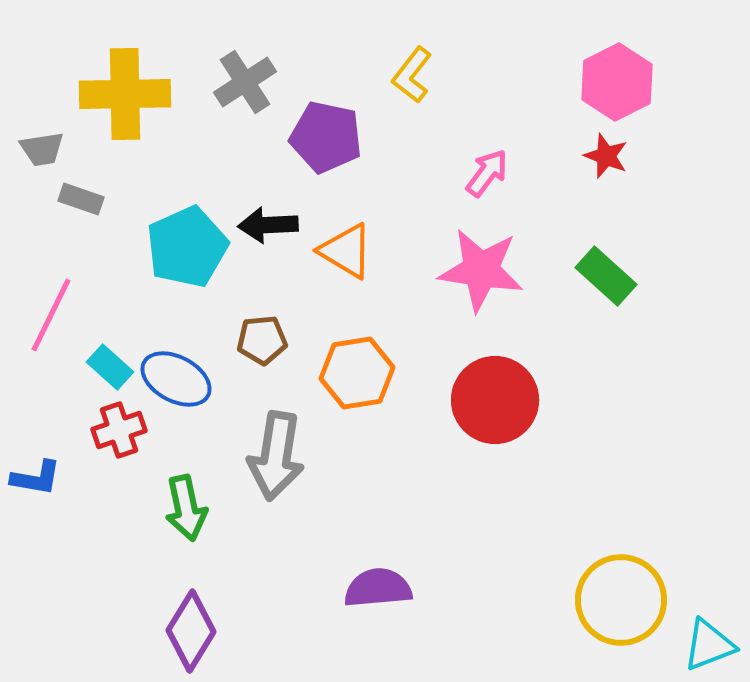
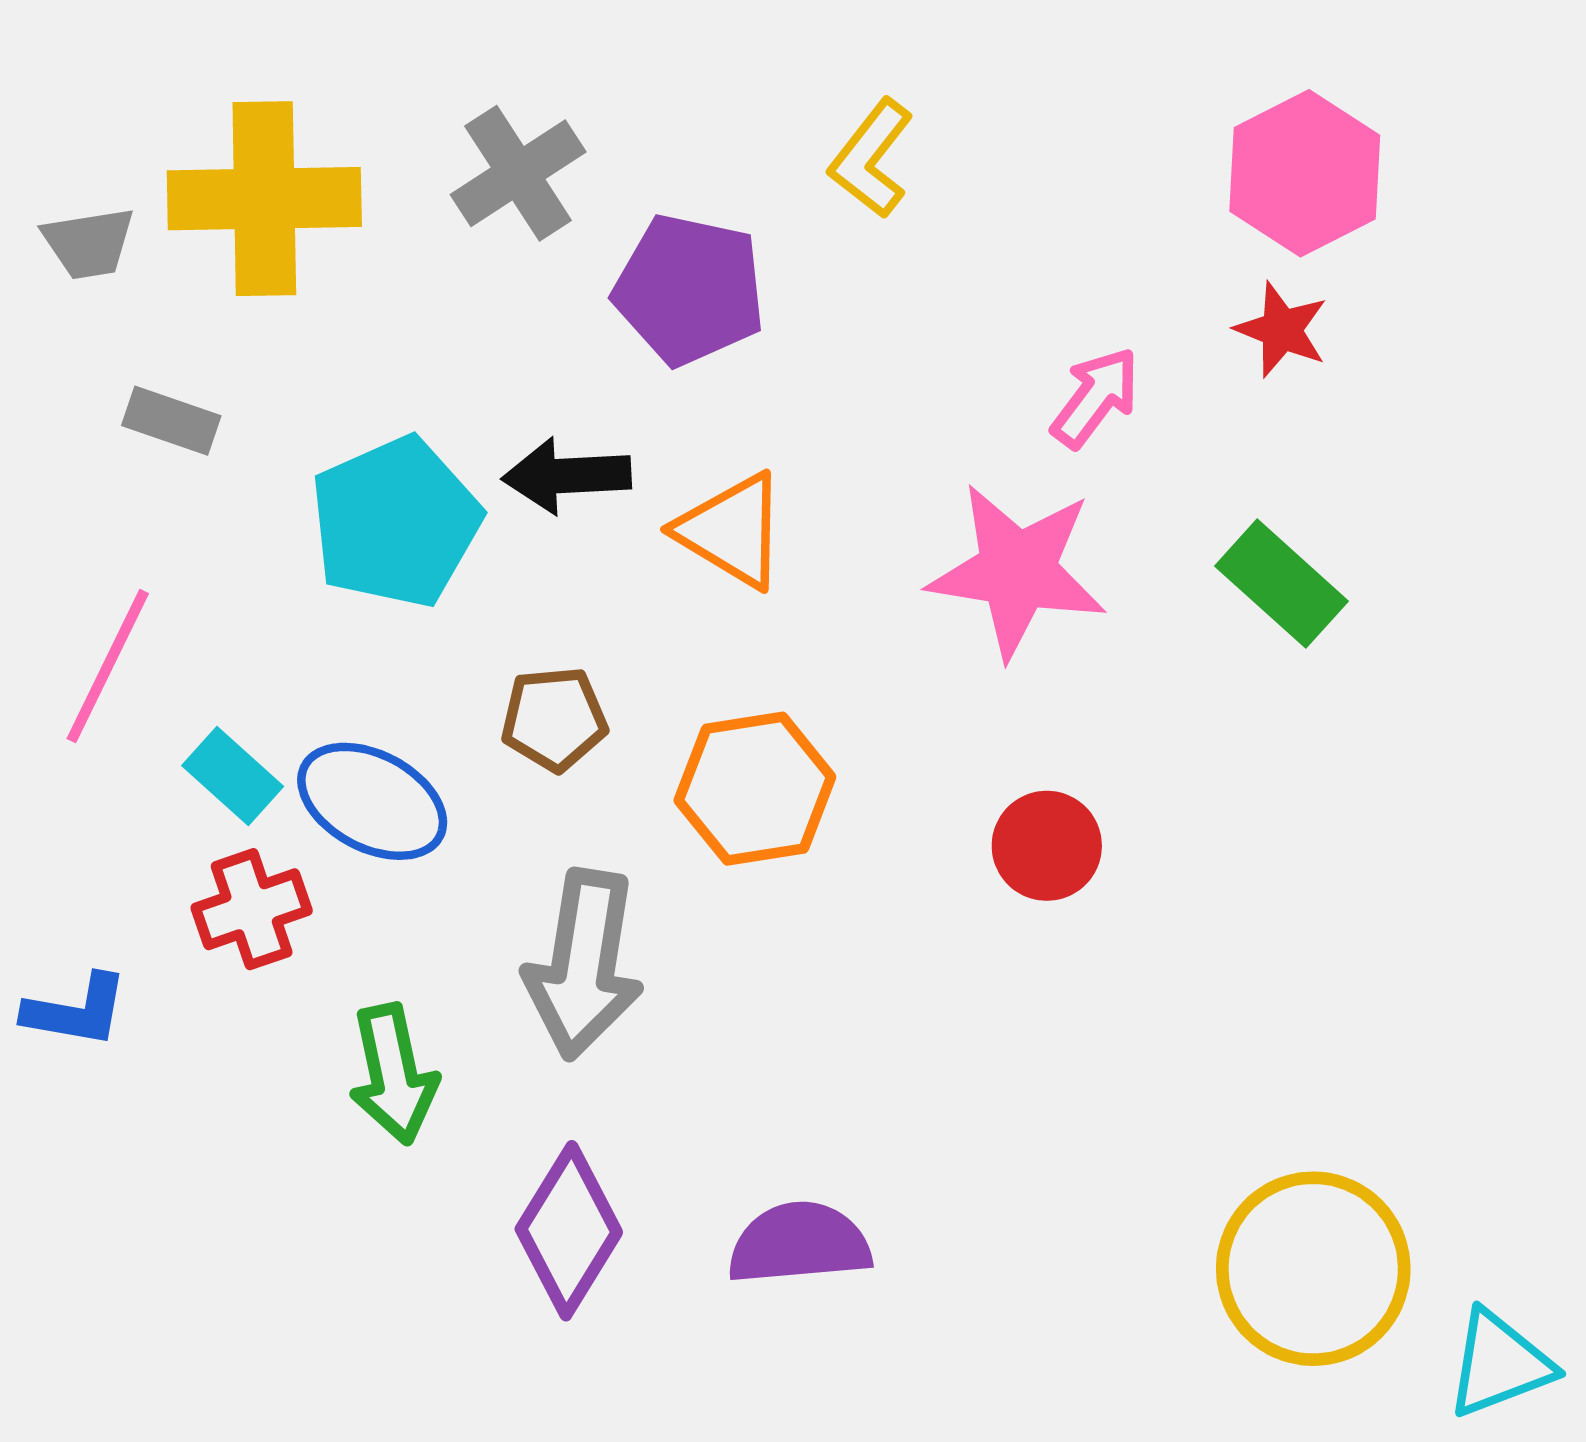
gray trapezoid: (42, 149) -> (89, 243), moved
pink arrow: (487, 173) -> (1095, 397), moved
red circle: (495, 400) -> (1047, 846), size x0.6
purple diamond: (191, 631) -> (569, 1231), moved

